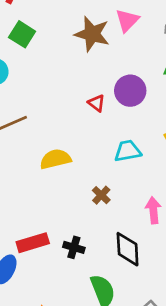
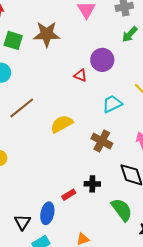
brown star: (92, 34) -> (47, 34), moved
brown cross: (101, 195) -> (102, 141), size x1.5
red rectangle: (33, 243) -> (69, 195), moved, size x0.6

